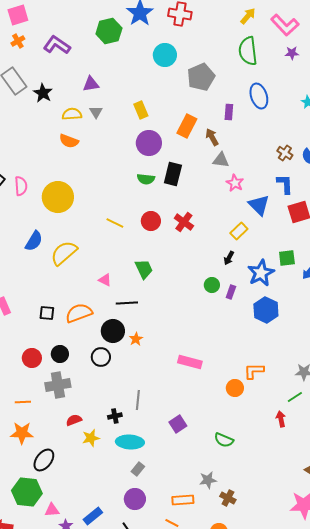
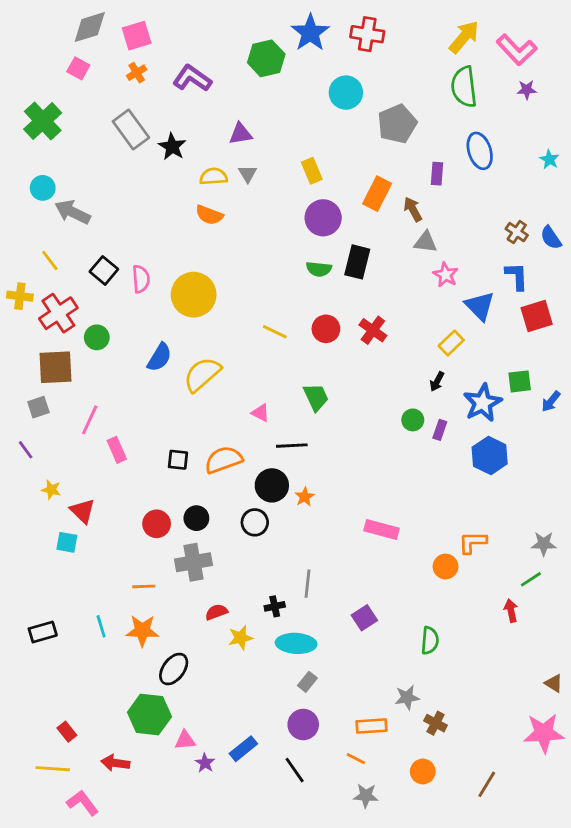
yellow arrow: (248, 16) -> (464, 37), size x1.4
green semicircle: (224, 440) -> (430, 641), turned -108

